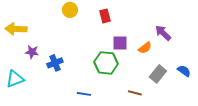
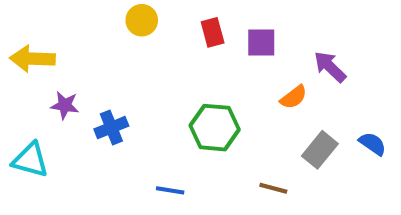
purple square: (120, 43) -> (261, 43), moved
cyan triangle: (15, 79) -> (30, 160), turned 36

